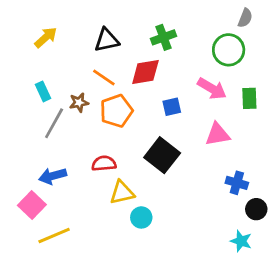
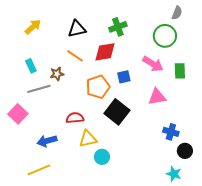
orange pentagon: (116, 111) -> (98, 87), moved
gray line: (54, 123) -> (39, 89), turned 45
blue arrow: (53, 176) -> (47, 141), moved
pink square: (32, 205) -> (18, 114), moved

